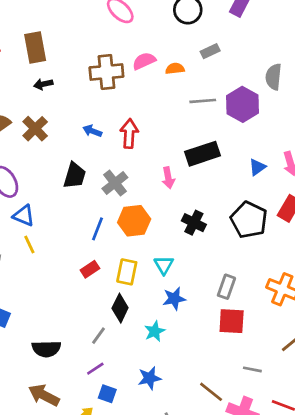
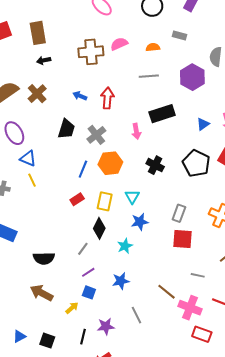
gray rectangle: (210, 51) -> (180, 36), moved, turned 40
orange semicircle: (175, 69) -> (153, 47), moved
gray line: (203, 101) -> (149, 76), moved
purple line: (95, 369) -> (88, 272), moved

